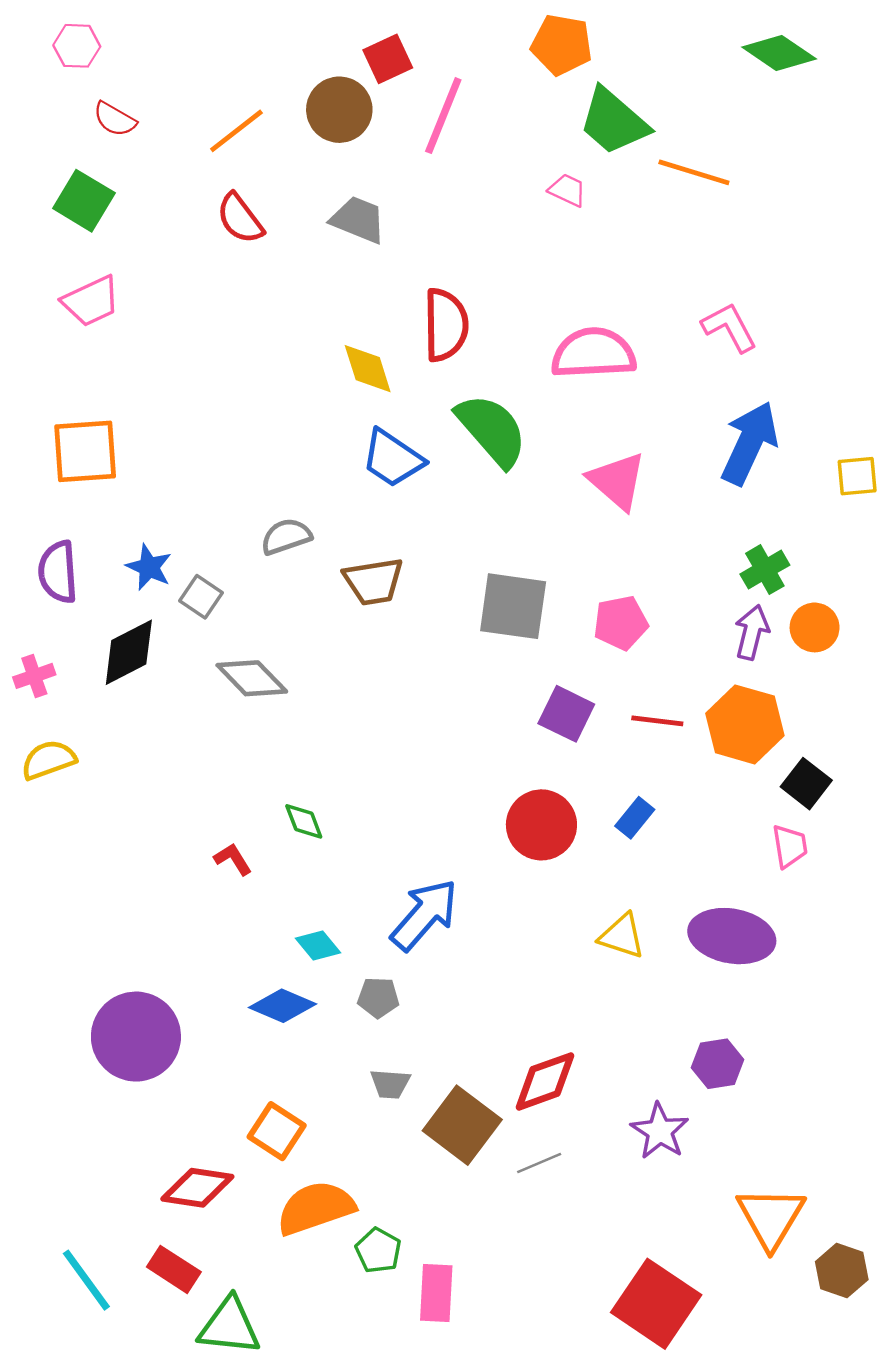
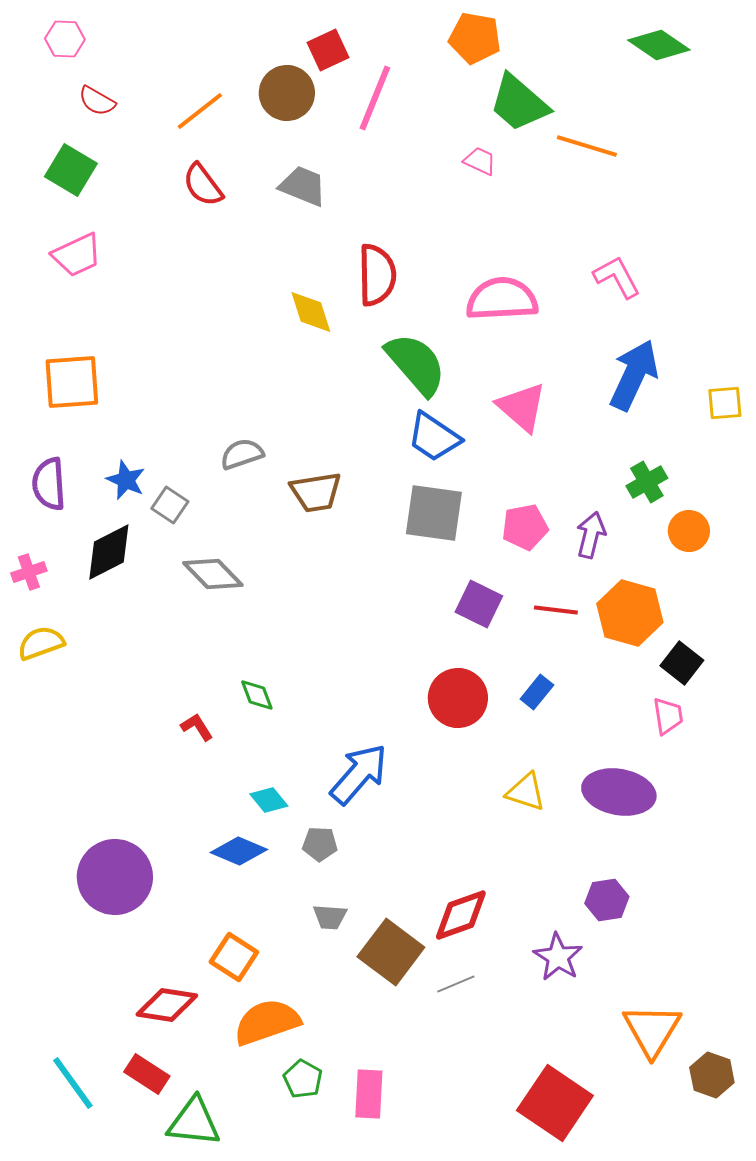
blue trapezoid: (392, 458) -> (434, 437), moved
purple arrow: (752, 632) -> (591, 535), moved
green pentagon: (378, 1251) -> (303, 1079), moved

